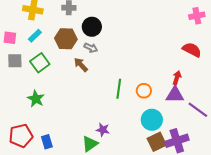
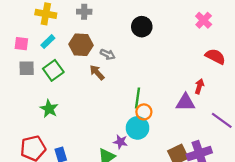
pink cross: (197, 16) -> (204, 20), moved, turned -35
black circle: (92, 27) -> (142, 27), moved
orange circle: (144, 91) -> (144, 112), moved
purple triangle: (175, 95) -> (185, 102), moved
cyan circle: (152, 120) -> (137, 128), moved

